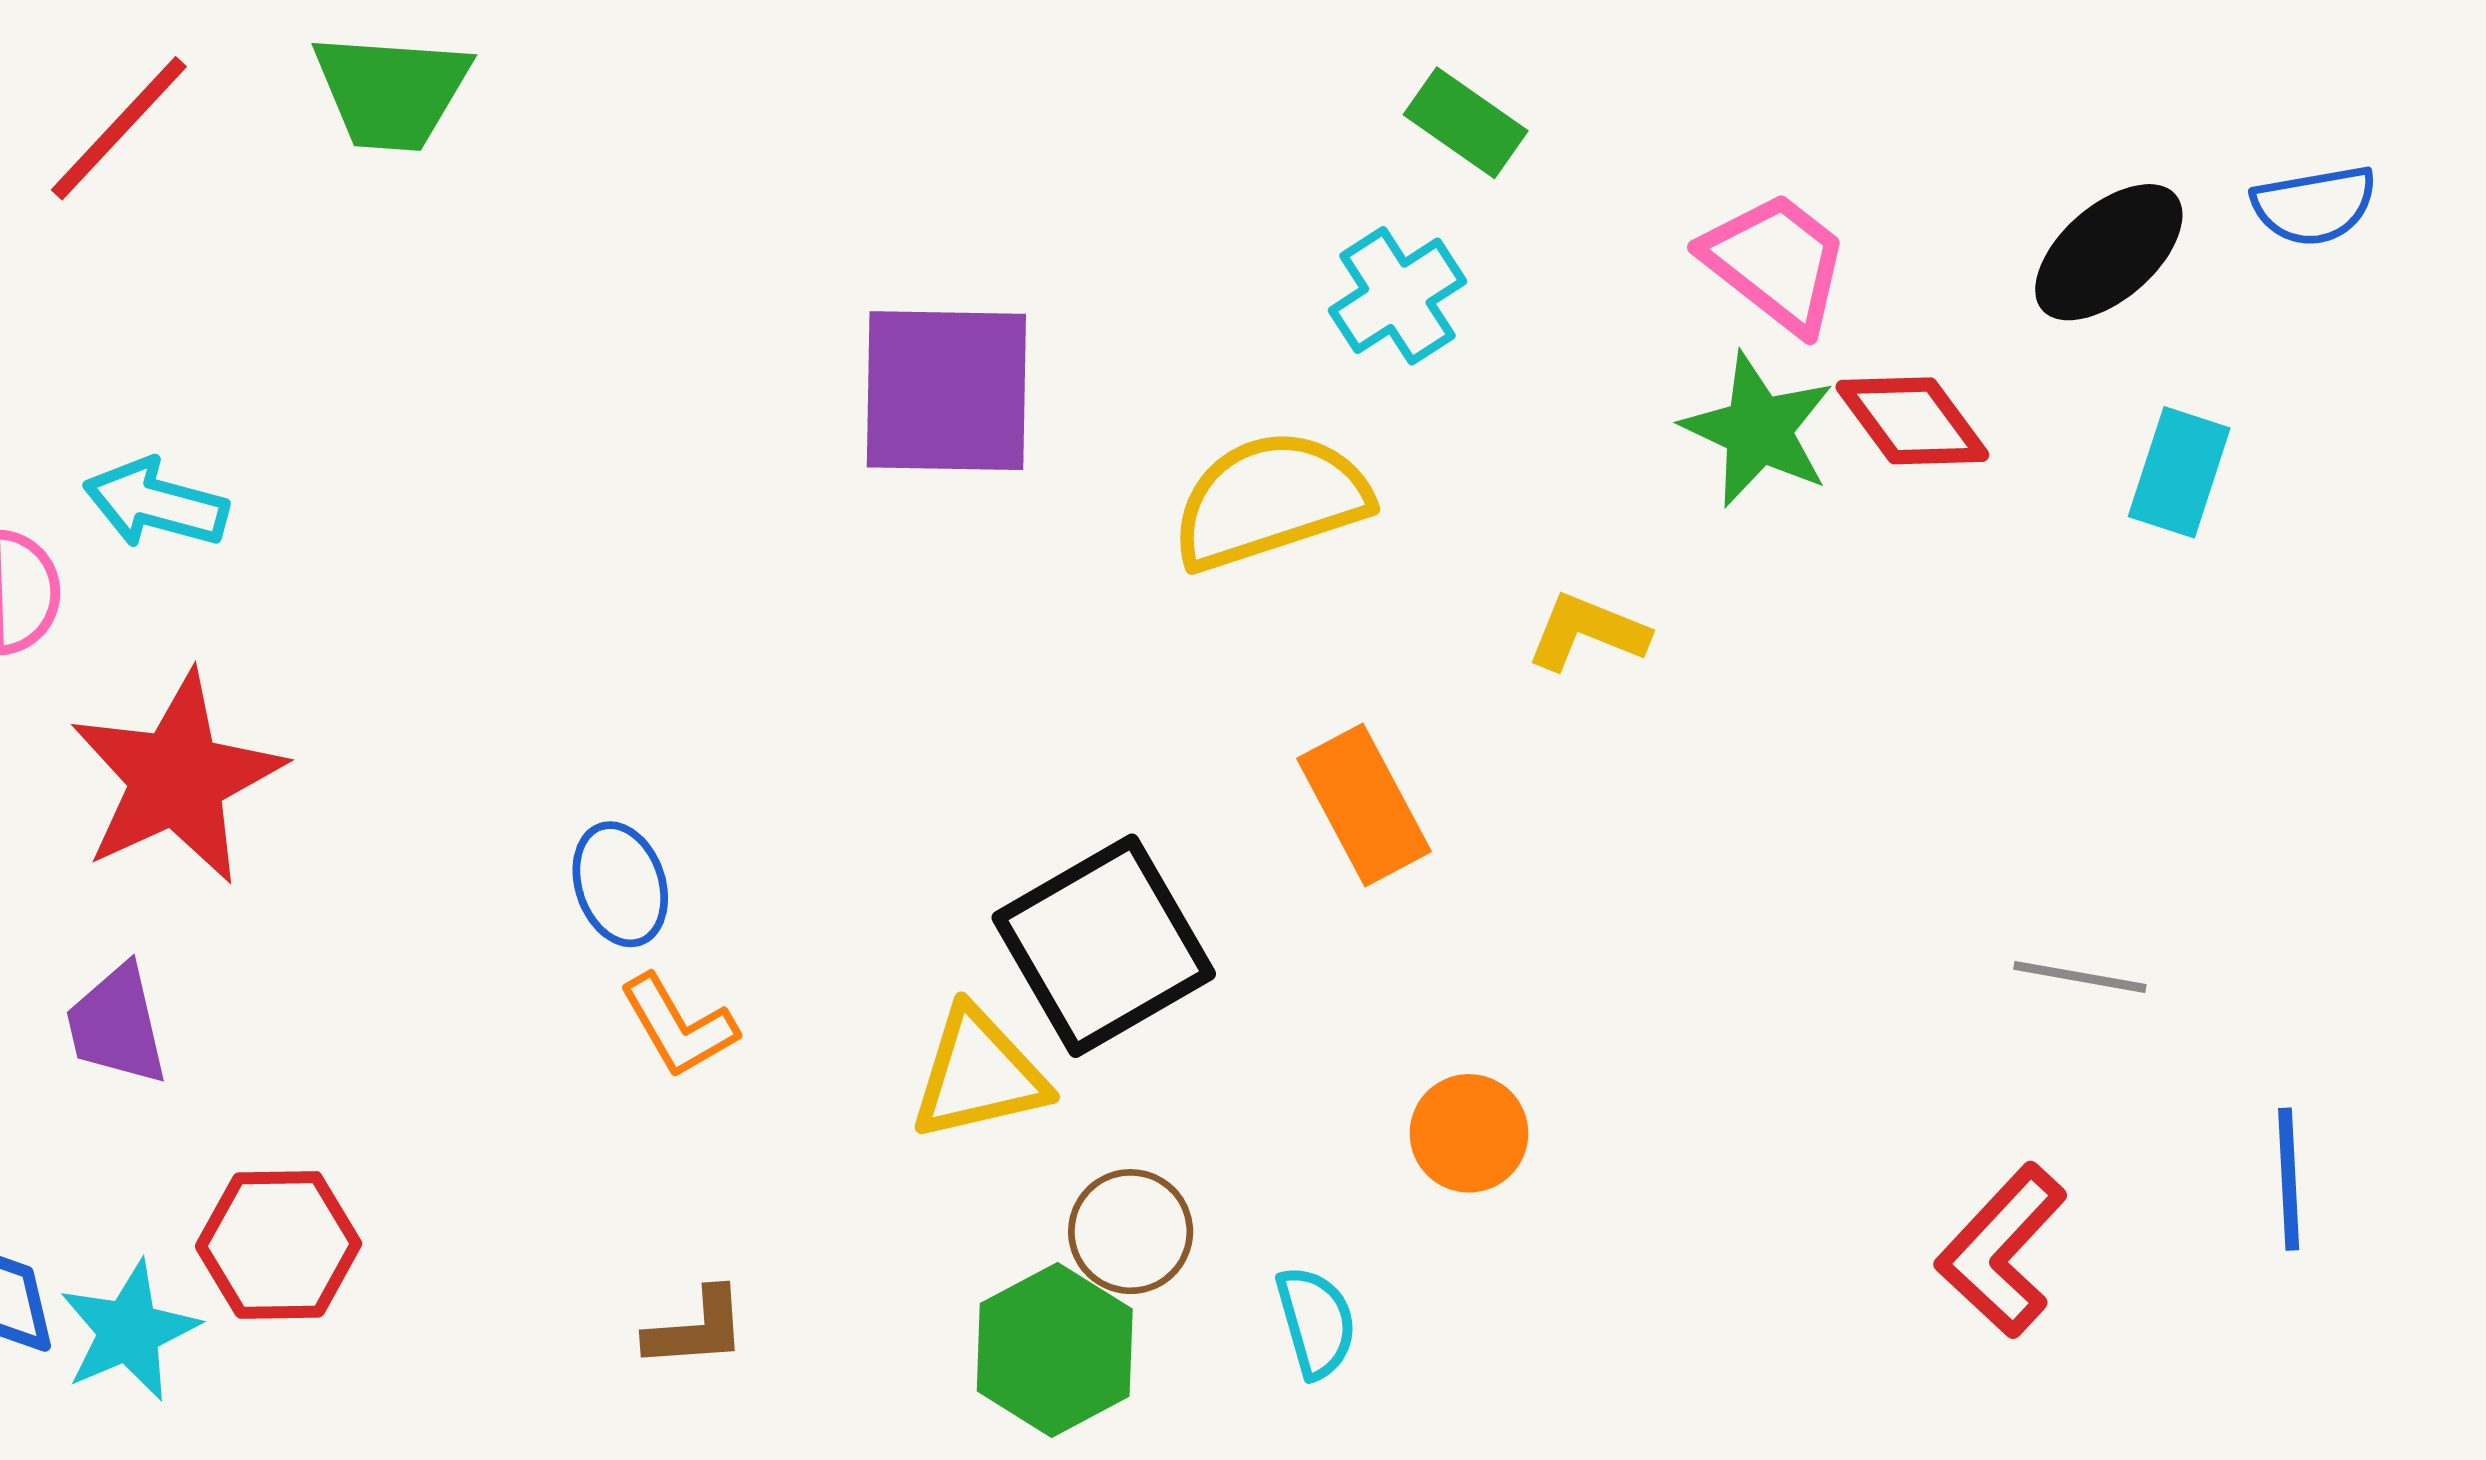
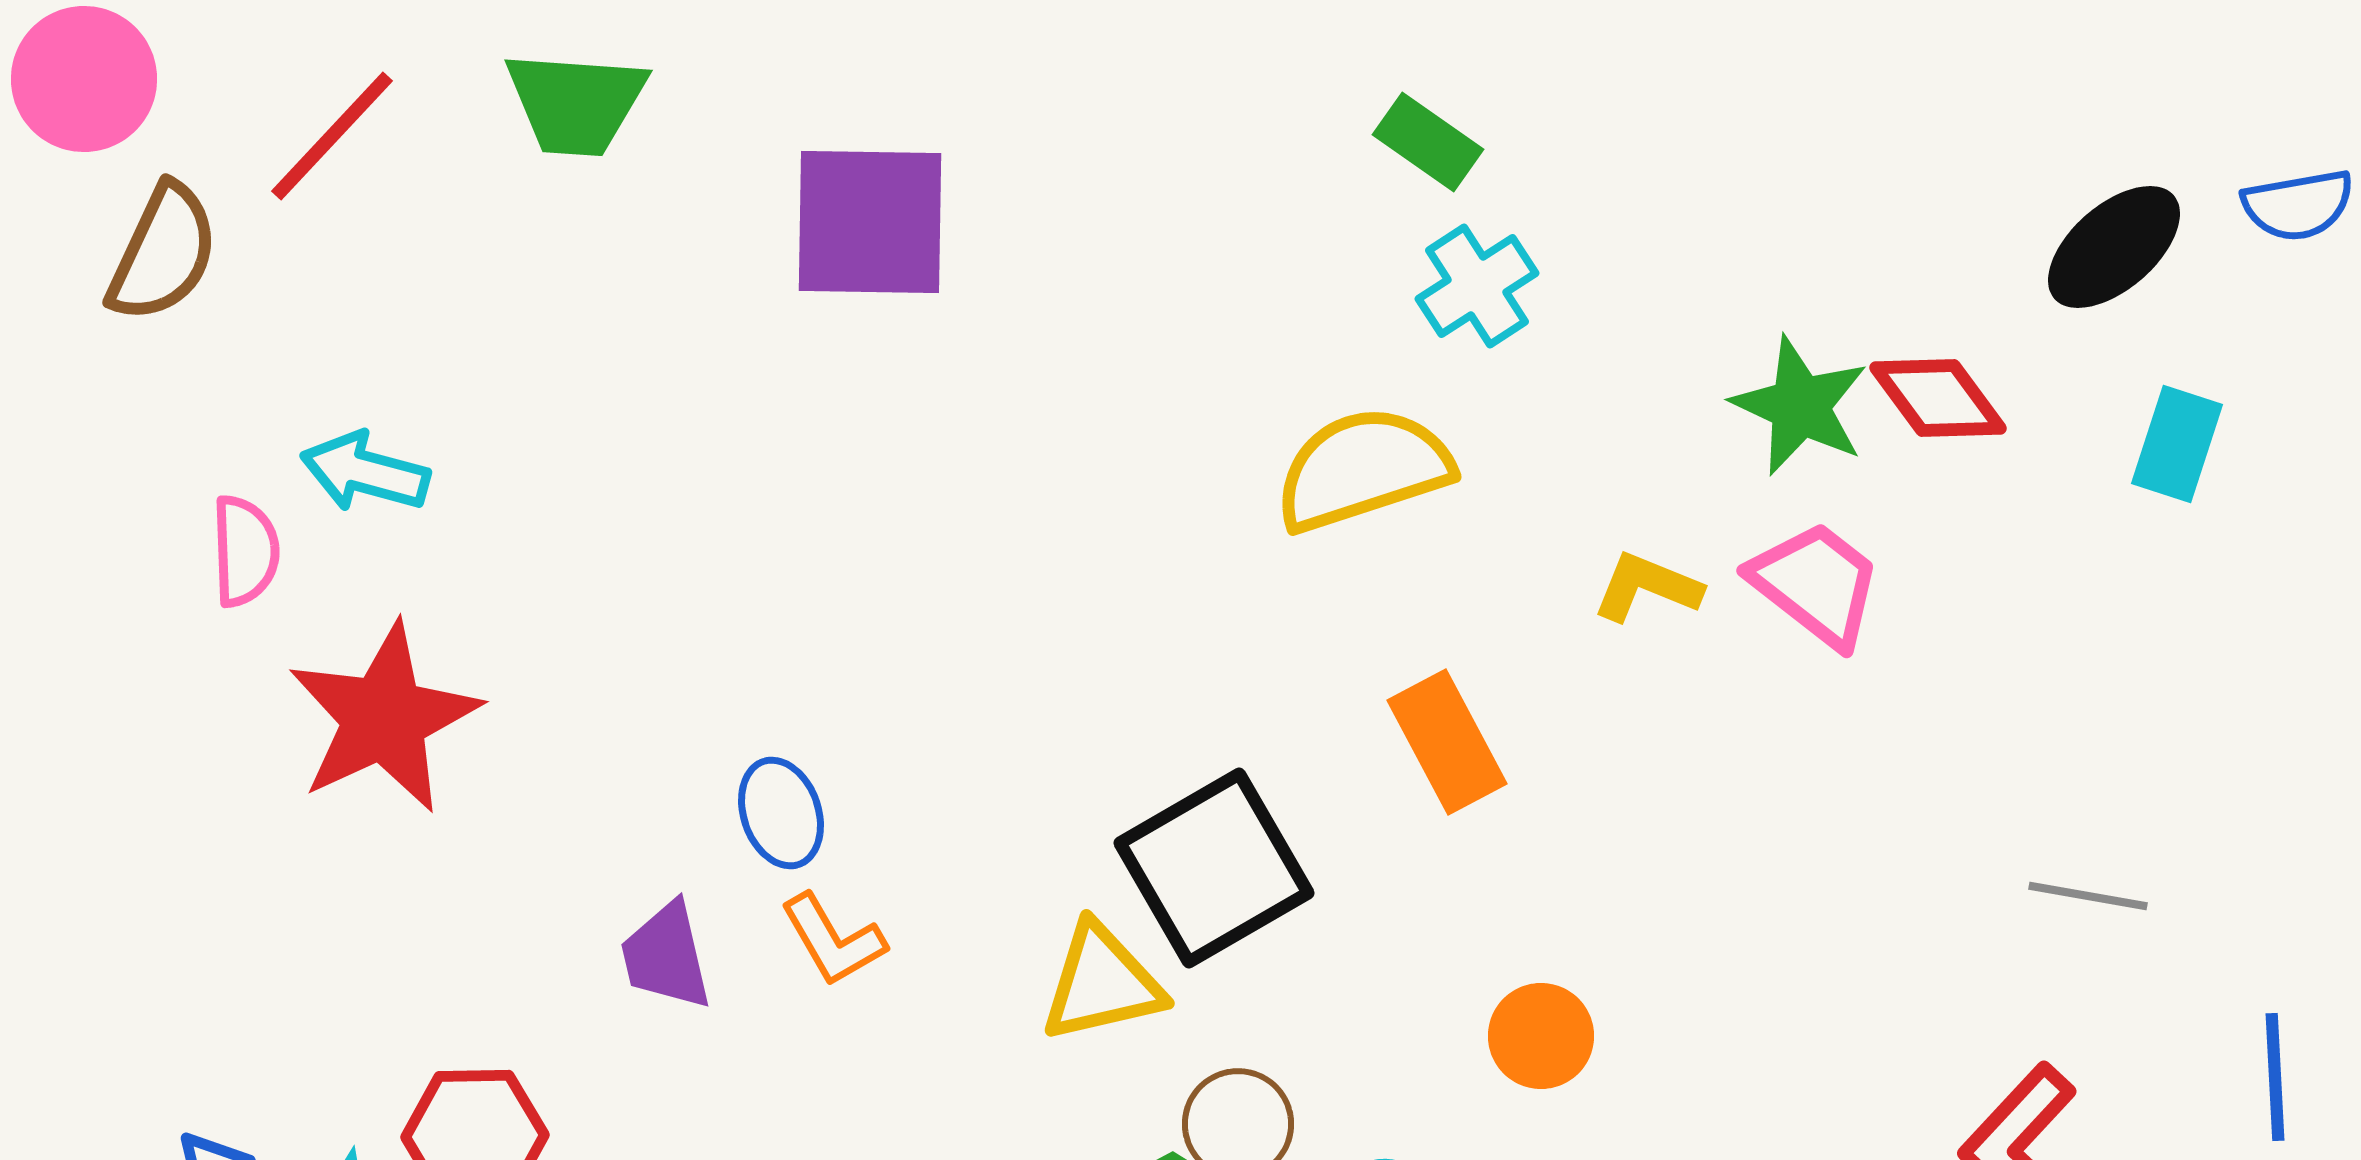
green rectangle: (1466, 123) -> (1428, 142), moved
pink trapezoid: (1776, 262) -> (1816, 584), moved
purple square: (946, 391) -> (870, 222), moved
purple trapezoid: (117, 1025) -> (666, 956), moved

